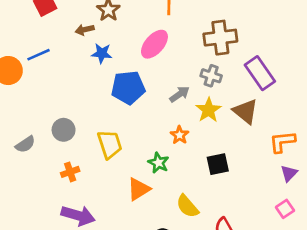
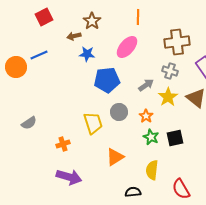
gray circle: (64, 130) -> (119, 112), moved
green star: (158, 163) -> (151, 137), moved
yellow semicircle: (187, 206) -> (152, 170), turned 48

